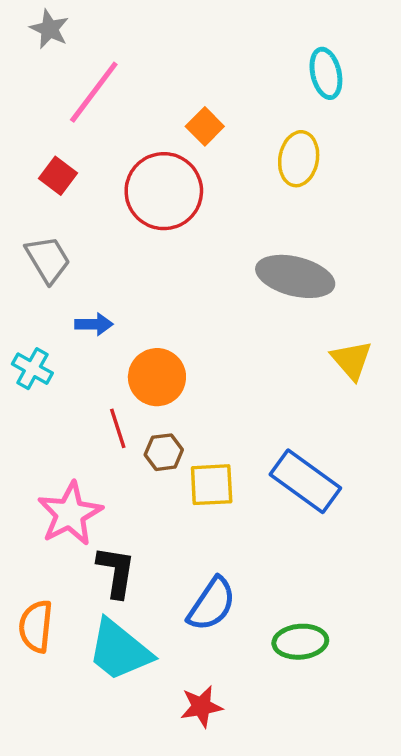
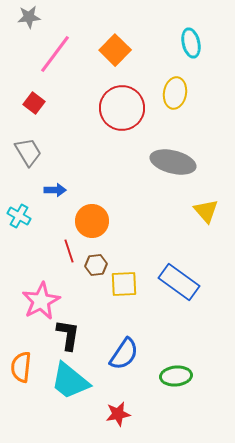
gray star: (49, 29) -> (29, 17), turned -30
orange square: (205, 126) -> (115, 50), moved, size x1.4
red circle: (164, 191) -> (122, 108), moved

